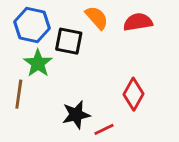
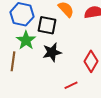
black star: (76, 115) -> (52, 52), moved

